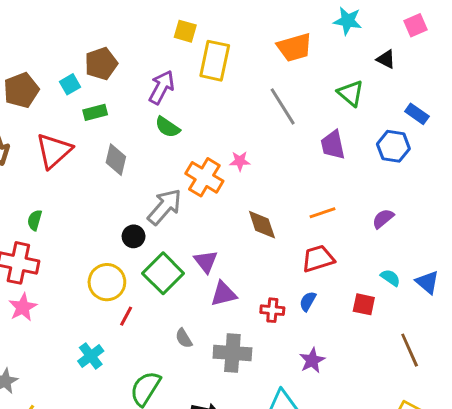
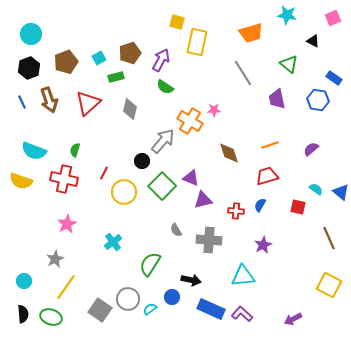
brown pentagon: (101, 64) -> (130, 53), moved
purple triangle: (206, 261) -> (191, 178), turned -30
pink star: (23, 307) -> (67, 224), moved
red line: (126, 316) -> (104, 173), moved

